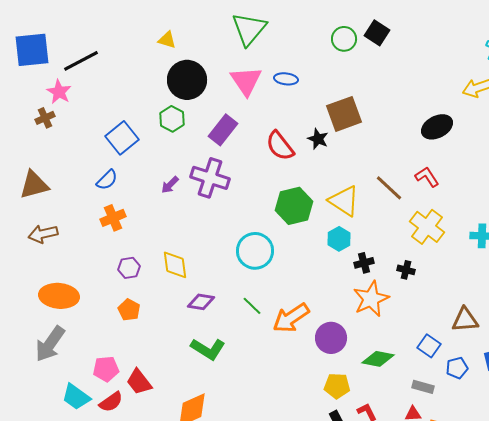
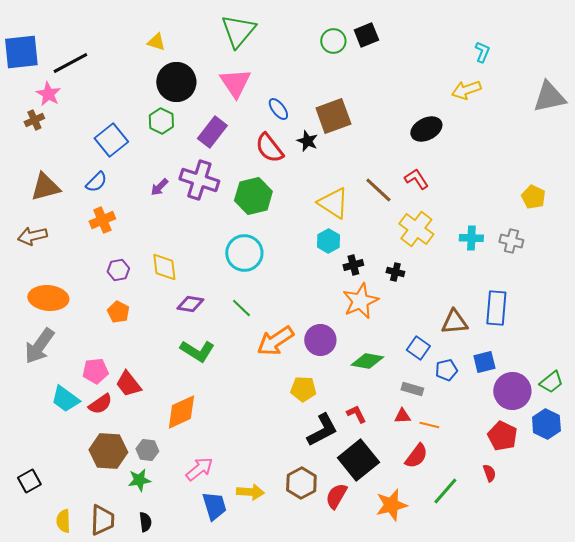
black square: (377, 33) -> (366, 35), turned 35
blue ellipse: (286, 79) -> (278, 109), moved, turned 45
brown triangle: (34, 185) -> (45, 187), moved
green hexagon: (294, 206) -> (253, 196), moved
orange arrow: (291, 318) -> (275, 341), moved
yellow pentagon: (337, 386) -> (303, 389), moved

